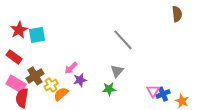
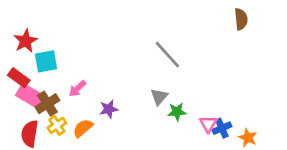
cyan square: (37, 35) -> (46, 61), moved
pink arrow: (71, 68) -> (77, 89), moved
pink rectangle: (16, 84) -> (30, 95), moved
yellow cross: (51, 85) -> (57, 125), moved
green star: (109, 89) -> (177, 112), moved

